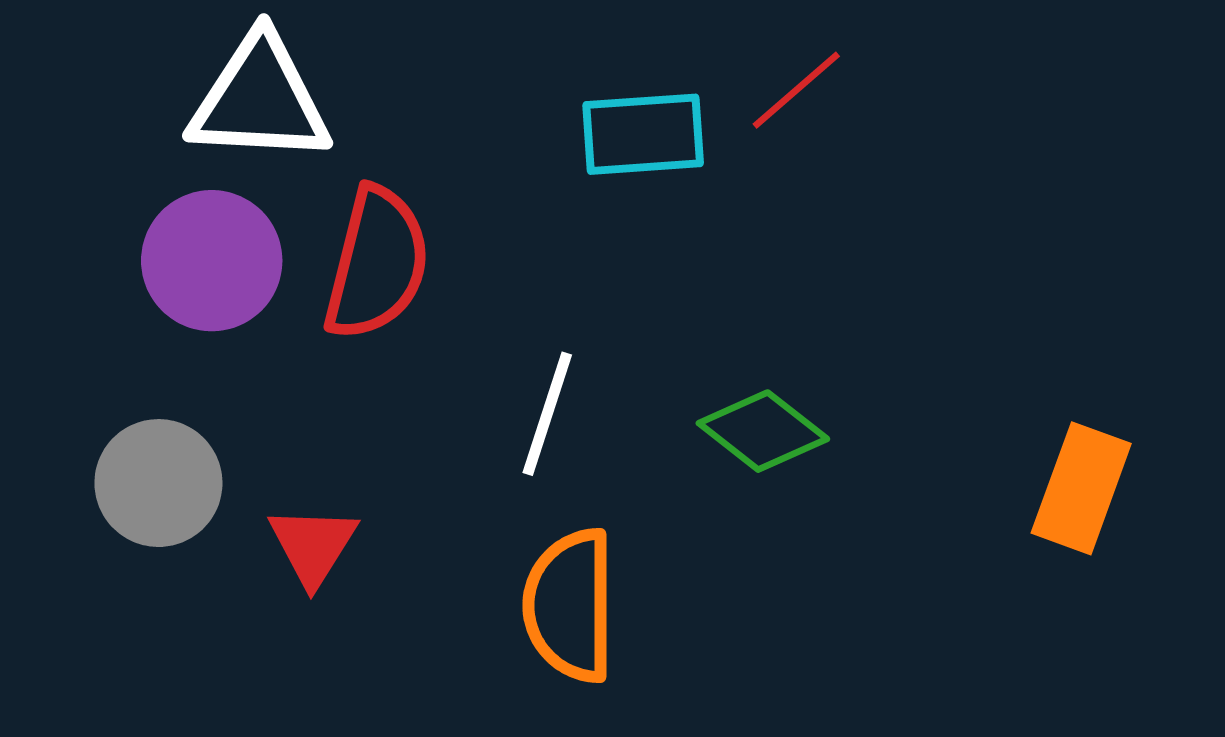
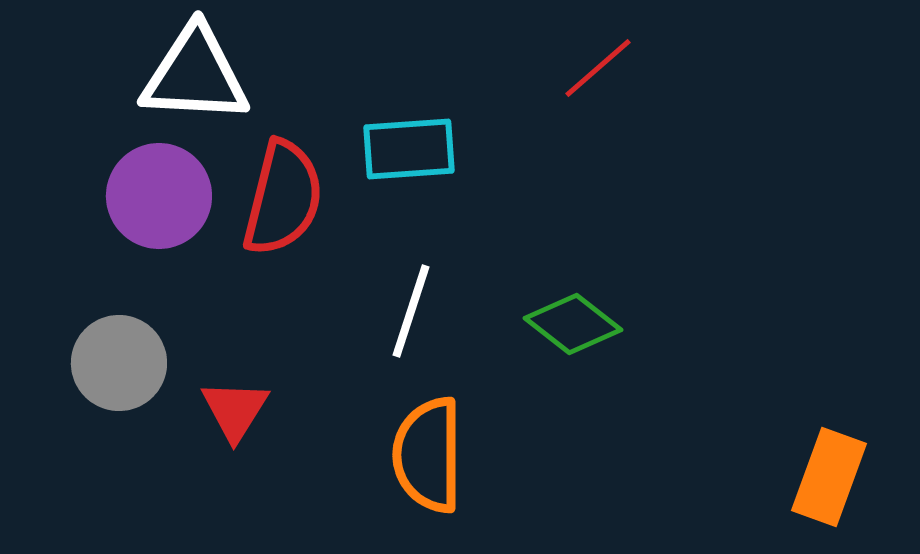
cyan rectangle: (643, 134) -> (409, 149), moved
orange rectangle: (1081, 488) -> (829, 477), moved

